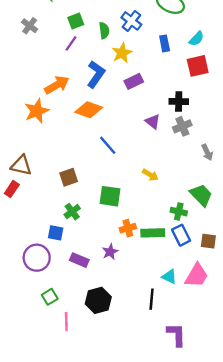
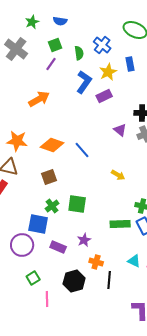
gray cross: (30, 26) -> (16, 49), size x1.6
yellow star: (122, 53) -> (108, 72), moved
blue L-shape: (96, 74) -> (84, 82), moved
orange diamond: (89, 110) -> (52, 145), moved
orange star: (37, 111) -> (17, 141), moved, turned 30
green square: (110, 196) -> (77, 204), moved
orange cross: (128, 228) -> (96, 262), moved, turned 32
blue square: (56, 233) -> (38, 224), size x1.5
black line: (152, 299) -> (109, 280), moved

